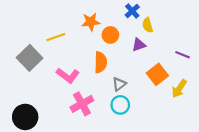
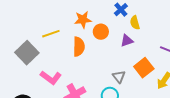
orange semicircle: (101, 62) -> (79, 47), moved
pink L-shape: (68, 75) -> (51, 78), moved
gray triangle: (119, 84) -> (119, 77), moved, turned -32

